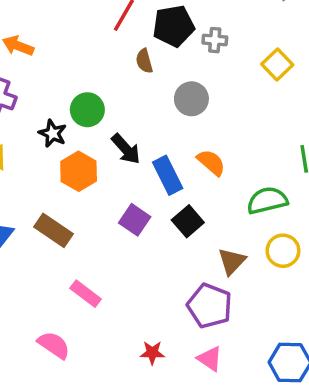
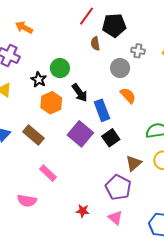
gray cross: (215, 40) -> (138, 51), moved
orange semicircle: (211, 162) -> (128, 96), moved
purple square: (135, 220) -> (80, 134), size x1.4
pink semicircle: (54, 345) -> (27, 201), turned 150

